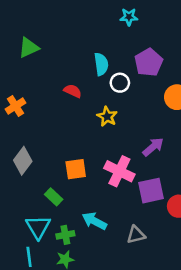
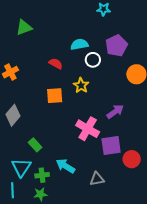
cyan semicircle: (101, 64) -> (79, 44), turned -96
orange square: (76, 169) -> (55, 96), moved

